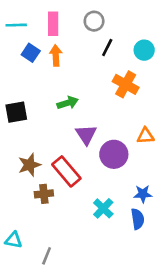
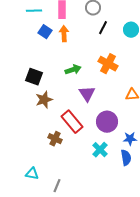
orange cross: (126, 84) -> (108, 64), moved
black square: (16, 112) -> (34, 77), turned 30
purple circle: (114, 154) -> (107, 122), moved
brown star: (29, 165) -> (44, 100), moved
brown cross: (44, 194) -> (55, 139), turned 32

